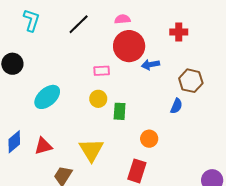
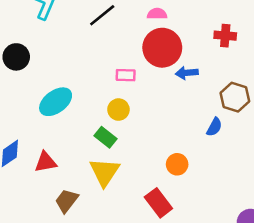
green rectangle: (120, 111) -> (106, 137), moved, turned -60
red rectangle: (137, 171) -> (158, 203), turned -60

